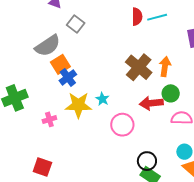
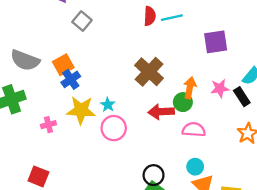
gray semicircle: (48, 46) -> (25, 60), moved, turned 52
orange arrow: (165, 67) -> (190, 88), moved
pink circle: (122, 125) -> (114, 128), moved

